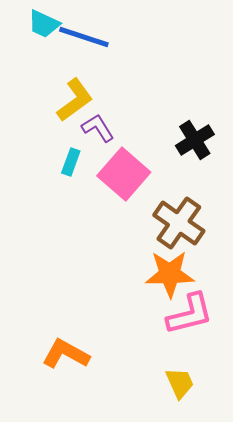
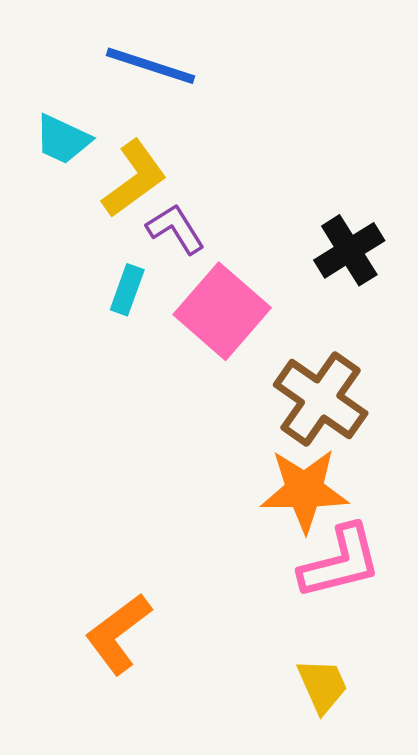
cyan trapezoid: (44, 24) -> (63, 139), moved
orange L-shape: (66, 354) -> (118, 634), turned -66

